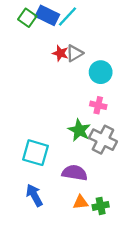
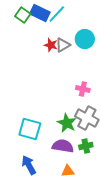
cyan circle: (101, 72) -> (85, 39), moved
green star: (79, 130) -> (67, 123), moved
green cross: (101, 206) -> (86, 146), moved

